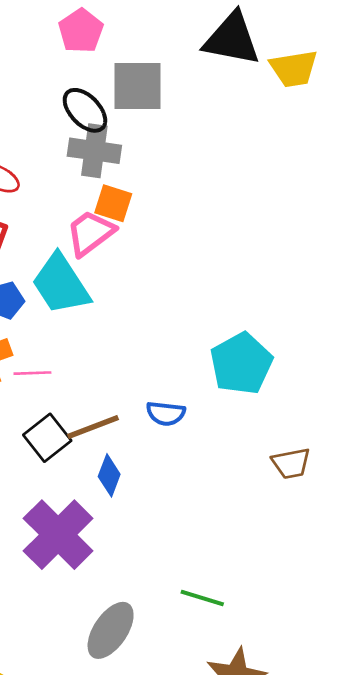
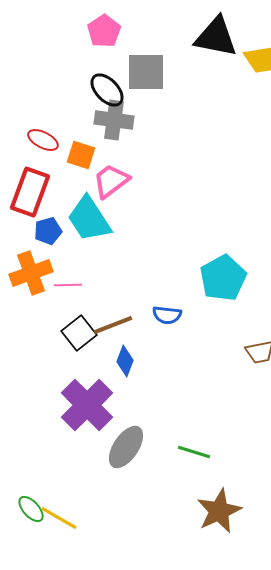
orange square: (113, 203) -> (81, 155), moved
gray ellipse: (111, 630) -> (126, 447), moved

